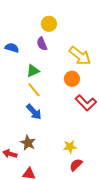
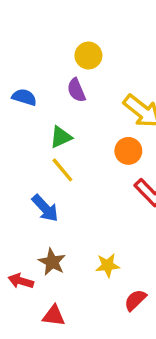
blue arrow: (34, 112) -> (45, 208), moved
yellow star: (70, 147) -> (108, 265), moved

